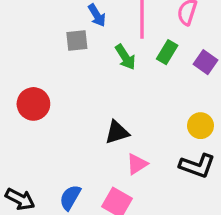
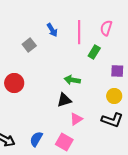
gray square: (77, 40) -> (29, 45), moved, turned -32
green arrow: (125, 57) -> (72, 80), moved, turned 133
purple square: (206, 62) -> (117, 71), moved, turned -32

